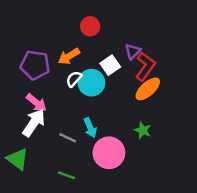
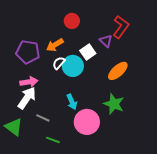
purple triangle: (133, 51) -> (106, 41), turned -32
red L-shape: (145, 66) -> (121, 27), moved
pink arrow: (36, 103) -> (29, 82), turned -48
green star: (143, 130) -> (114, 104), size x1.5
gray line: (68, 138) -> (43, 118), moved

